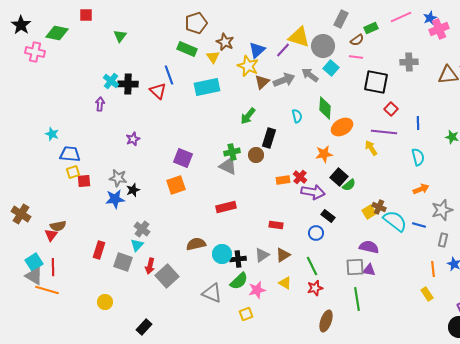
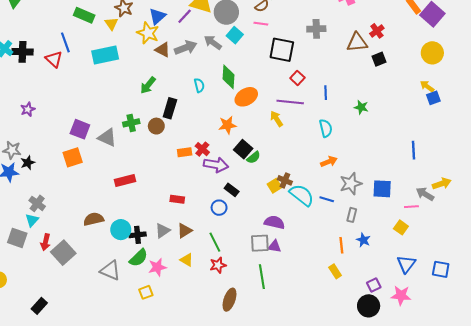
brown triangle: (262, 82) -> (163, 50), turned -49
gray triangle: (228, 166) -> (107, 138), moved

